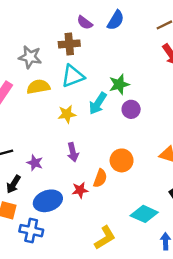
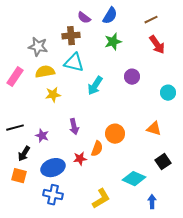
cyan triangle: (73, 76) -> (74, 63), turned 35
green star: (119, 84) -> (113, 42), moved
purple circle: (131, 109) -> (132, 77), moved
yellow star: (67, 114) -> (53, 95), moved
blue cross: (31, 231) -> (53, 195), moved

